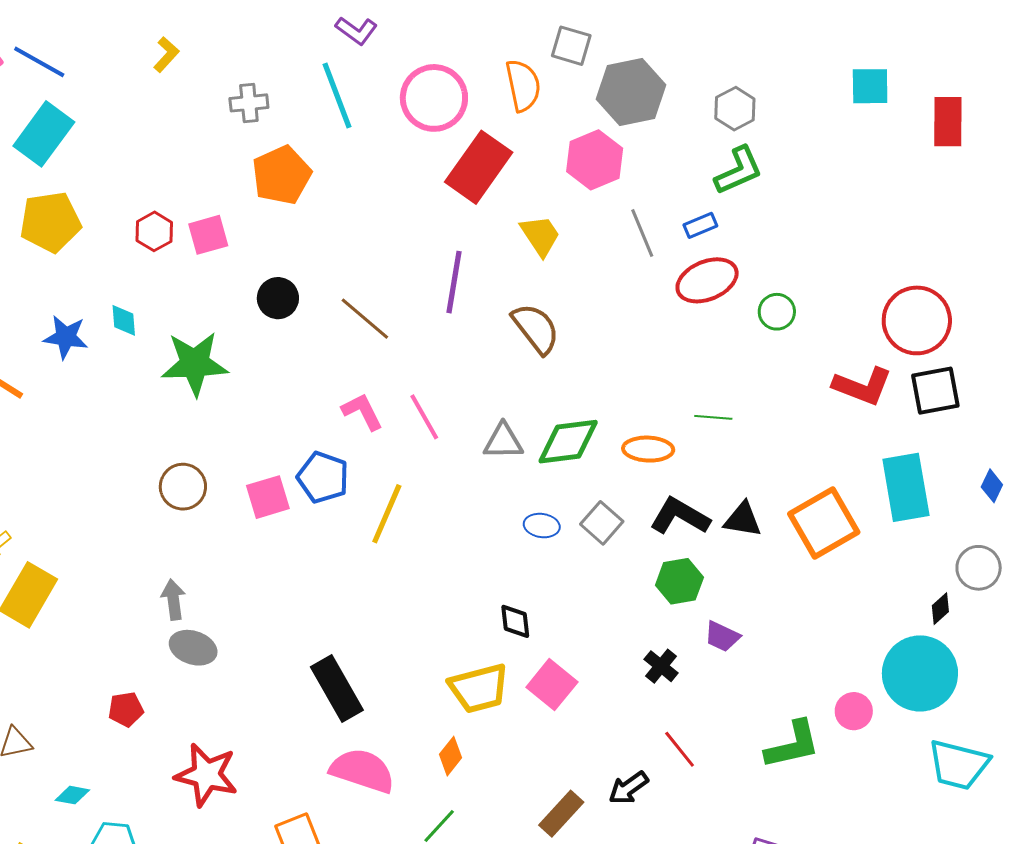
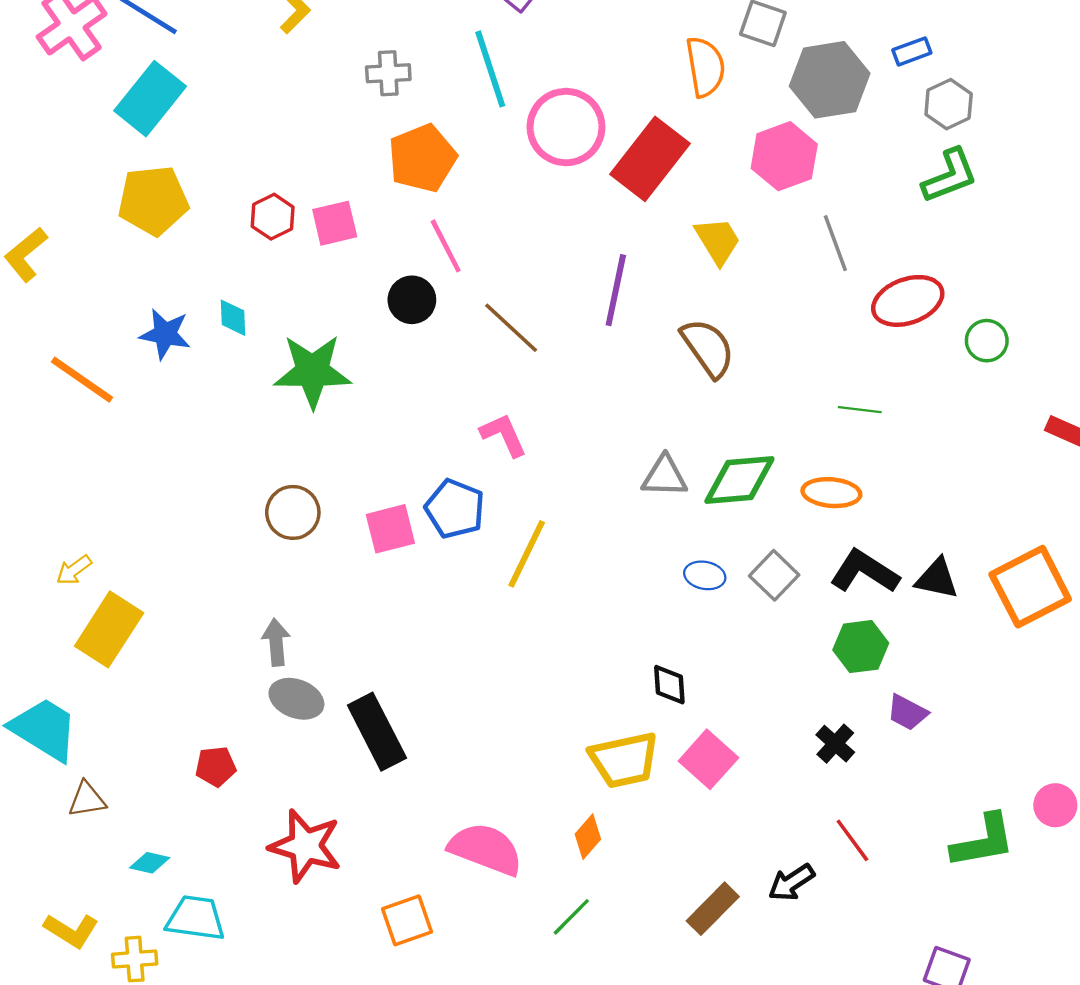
pink circle: (434, 98) -> (566, 127), moved
blue rectangle: (700, 225) -> (912, 51), moved
pink line: (424, 417) -> (446, 246), moved
green line: (713, 417) -> (860, 410), moved
black rectangle: (337, 688) -> (377, 732), moved

